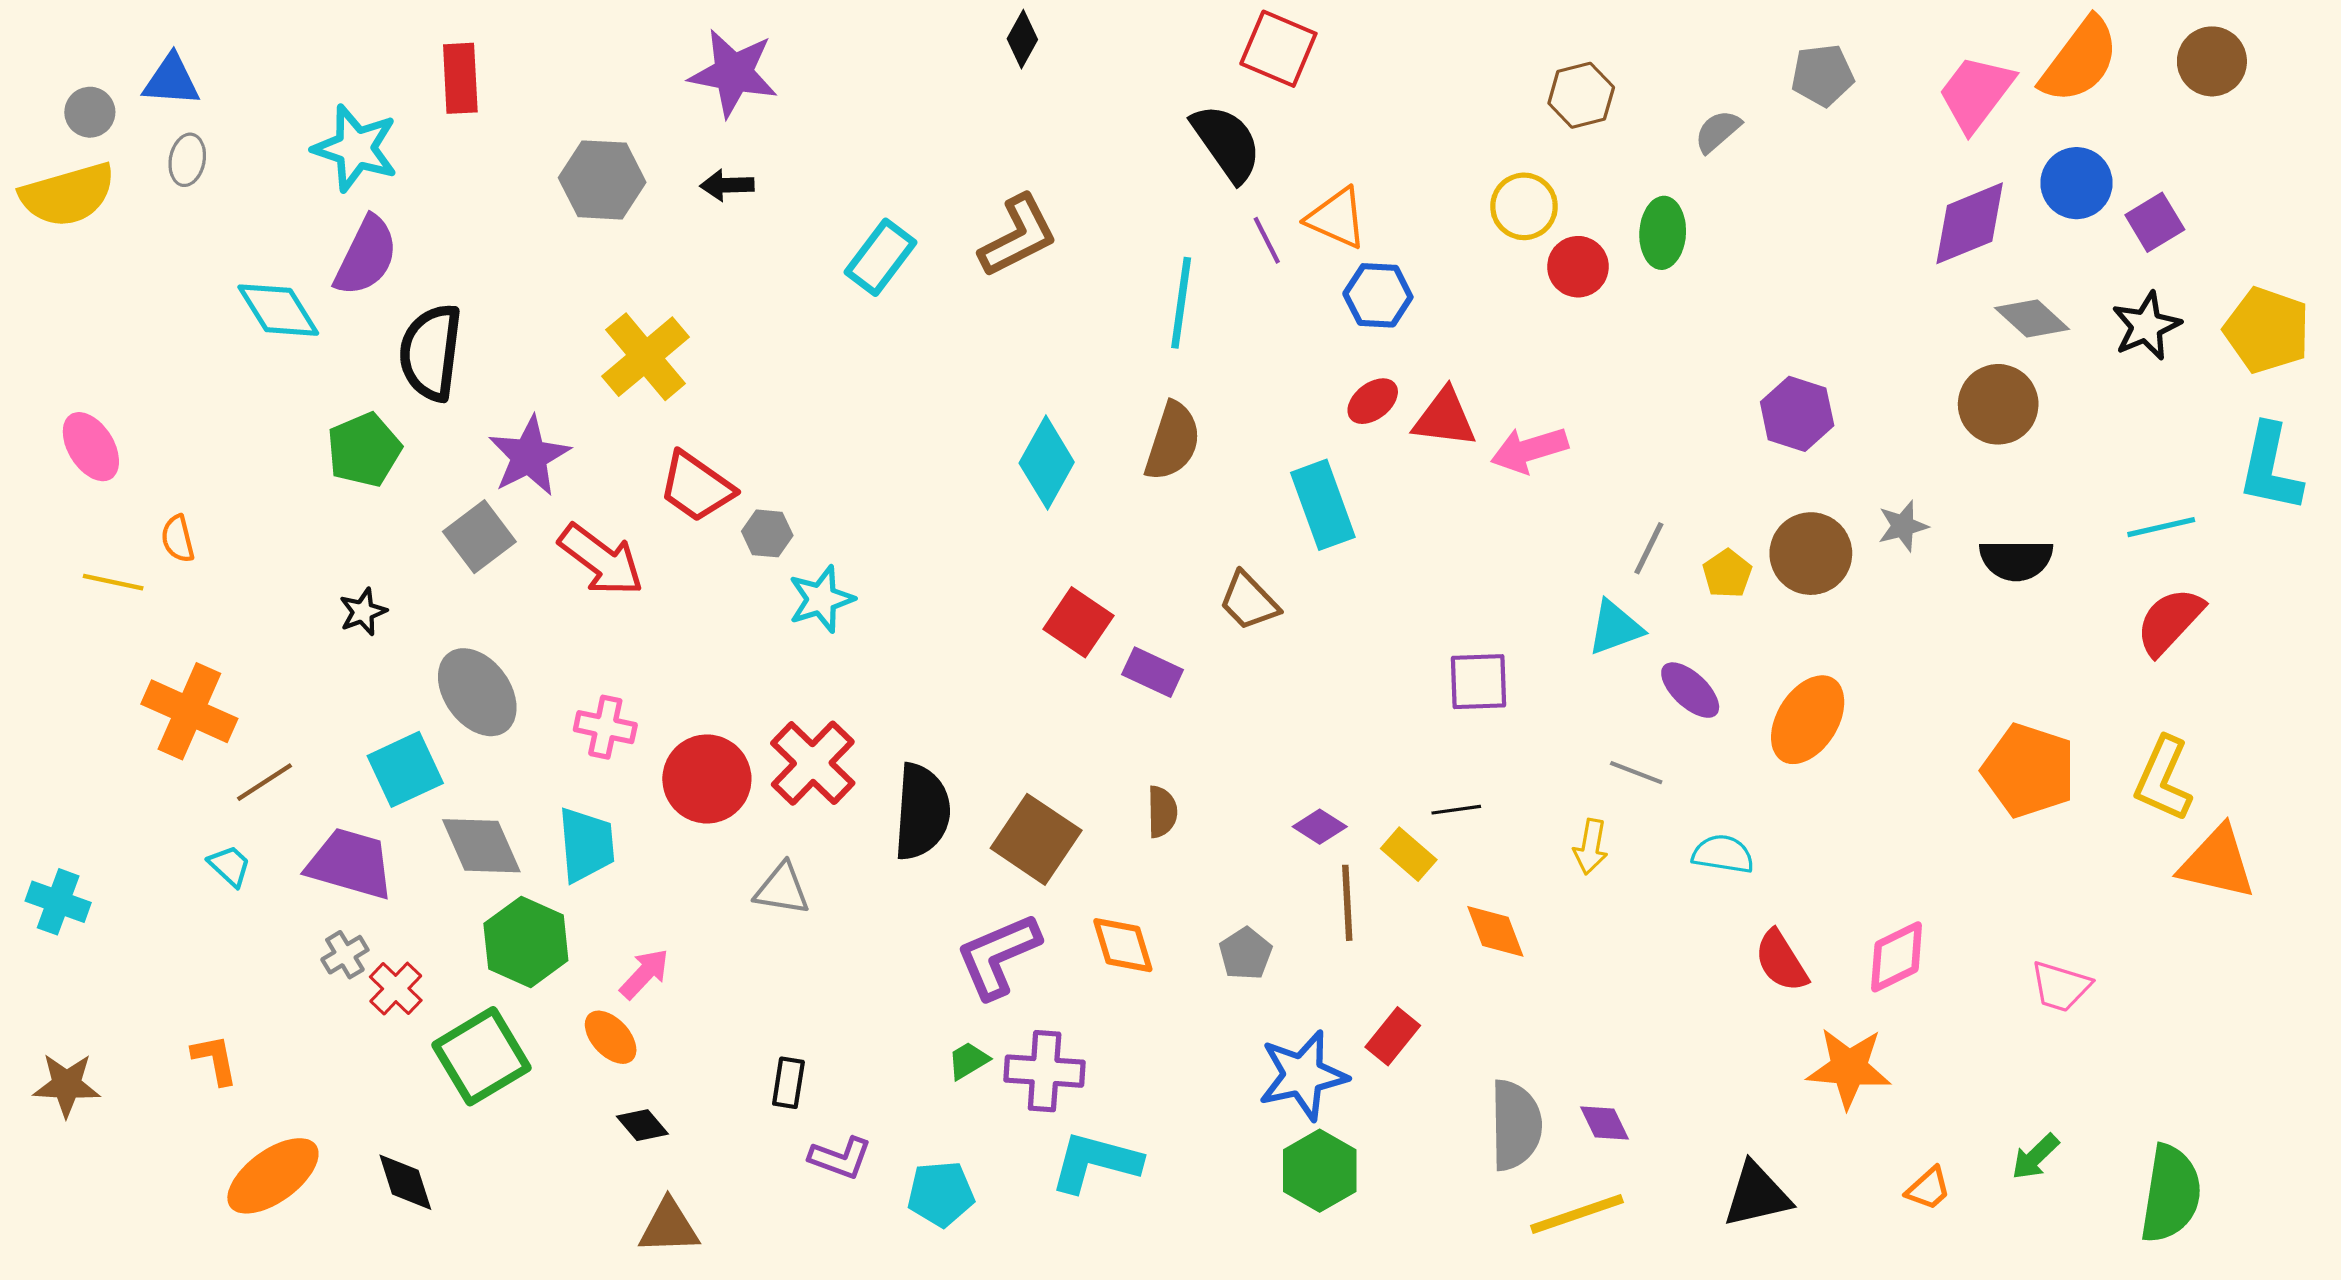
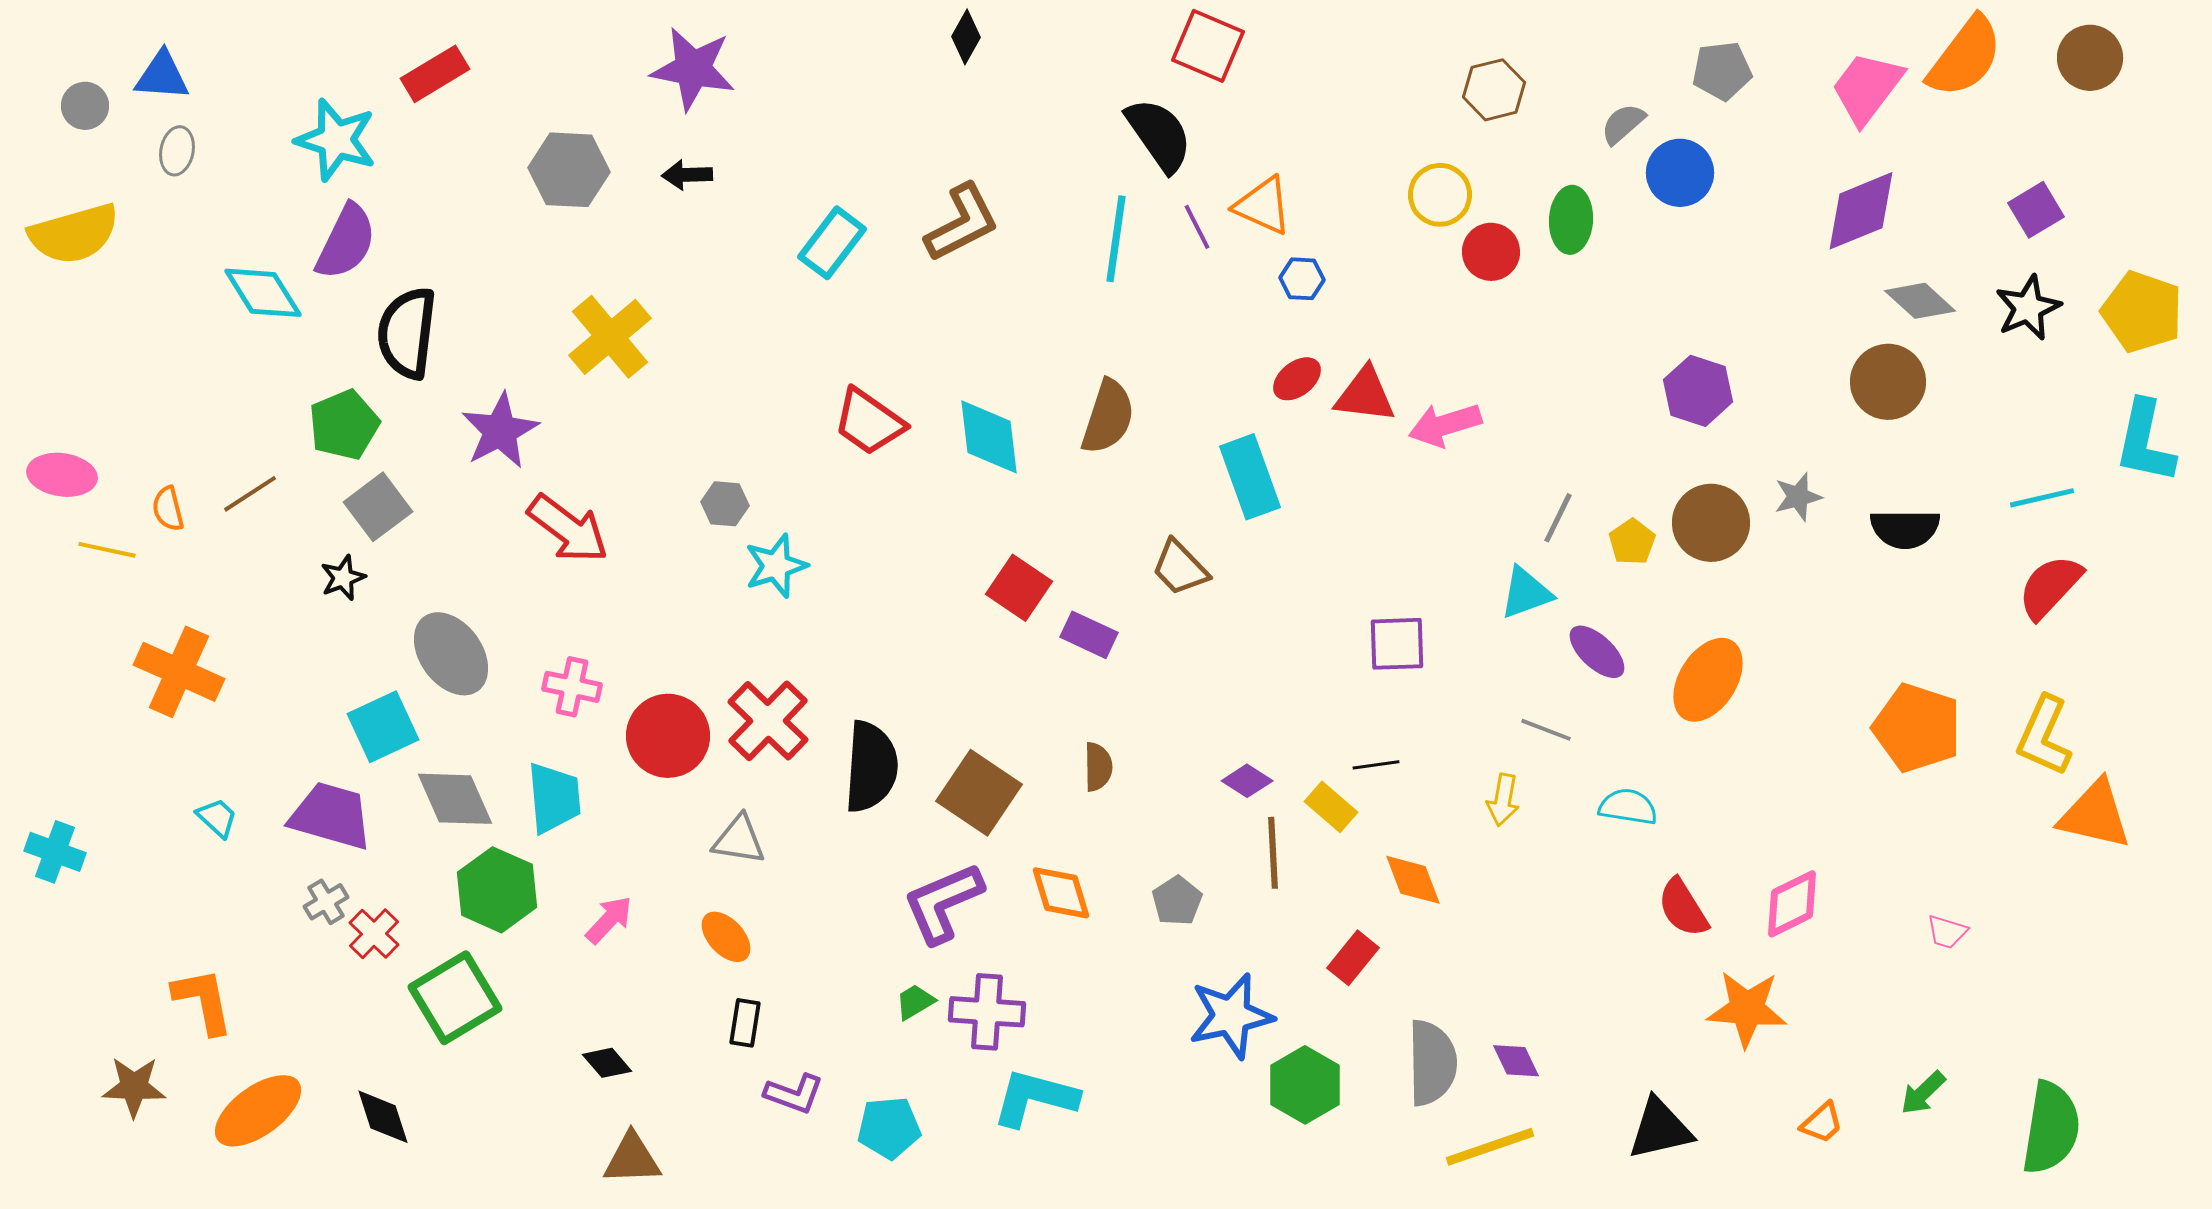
red rectangle: (460, 78) -> (435, 74), turned 62
blue circle: (2076, 183) -> (1680, 173), moved
yellow semicircle: (68, 195) -> (74, 234), moved
blue hexagon: (1378, 295) -> (1302, 279), size x0.7
cyan line: (1181, 303) -> (1116, 239), moved
pink ellipse: (91, 447) -> (62, 475), moved, turned -50
cyan diamond: (1047, 463) -> (989, 437), turned -36
red trapezoid: (696, 487) -> (869, 422), moved
gray square: (479, 537) -> (378, 507), moved
brown line: (265, 782) -> (250, 494), moved
pink trapezoid: (2061, 986) -> (1947, 932), size x0.7
red rectangle: (1393, 1036) -> (1353, 958), moved
orange ellipse: (611, 1037) -> (726, 937), moved
orange L-shape: (215, 1059) -> (203, 1001), size x1.4
brown star: (67, 1085) -> (134, 1087), moved
green hexagon: (1320, 1171) -> (1305, 1085), moved

